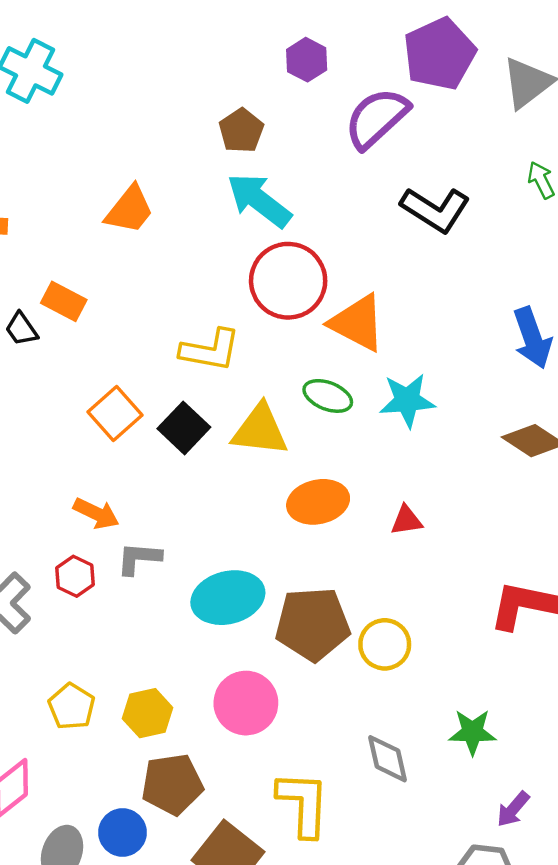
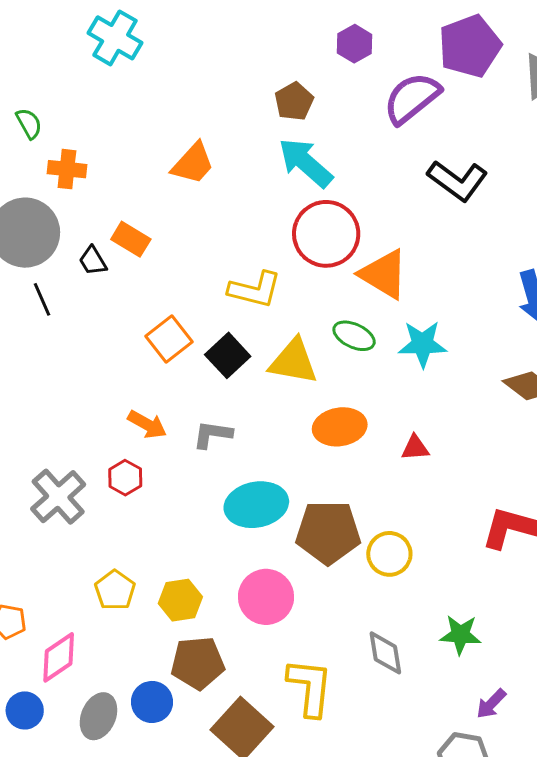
gray L-shape: (139, 558) -> (213, 434), moved

